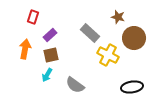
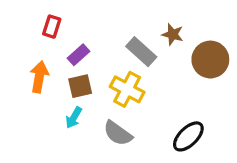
brown star: (118, 17) -> (173, 34), moved
yellow cross: (108, 55) -> (127, 89), moved
black ellipse: (132, 87) -> (188, 136), moved, turned -35

